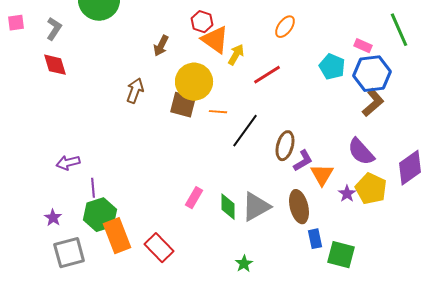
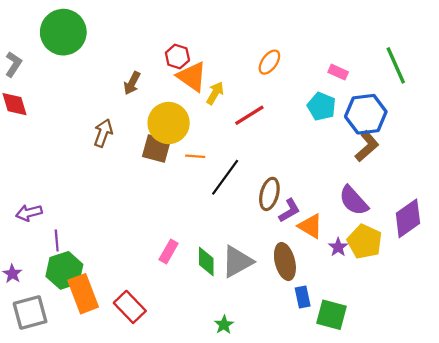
pink rectangle: (363, 46) -> (338, 72), moved
orange triangle: (322, 175) -> (310, 226), turned -30

